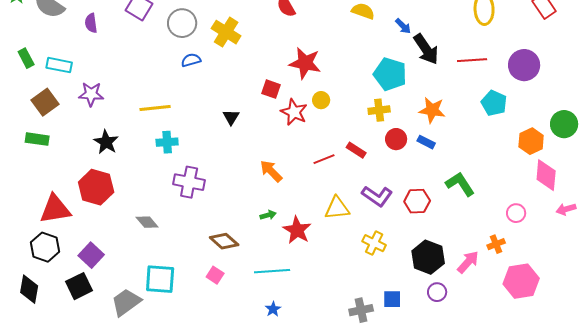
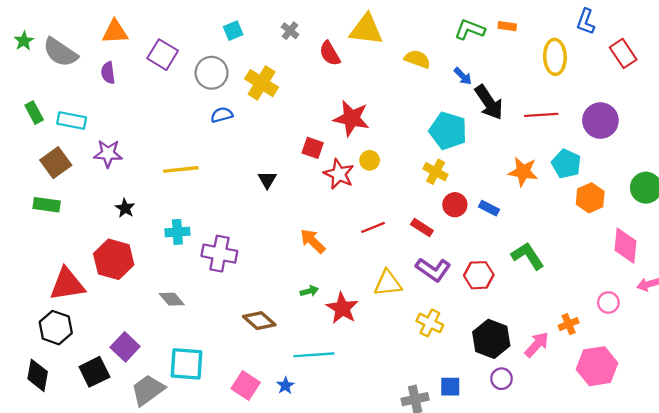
yellow cross: (379, 110) -> (436, 172), turned 35
orange star: (432, 110) -> (523, 172), moved
orange hexagon: (531, 141) -> (590, 198), moved
black star: (106, 142) -> (125, 208), size x0.7
cyan cross: (167, 142) -> (177, 232), moved
red rectangle: (356, 150) -> (422, 227), moved
pink circle: (516, 213) -> (608, 302), moved
purple square: (91, 255) -> (125, 347), moved
pink square: (215, 275) -> (246, 386), moved, size x1.4
blue star: (273, 309) -> (285, 386), moved

